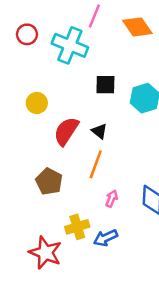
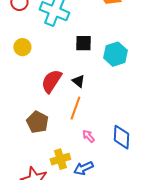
yellow circle: (37, 103) -> (22, 47), moved
pink arrow: (112, 199) -> (88, 136), turned -64

